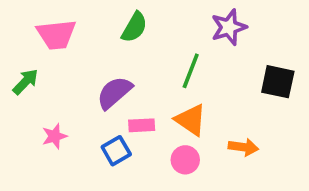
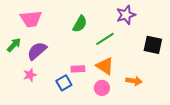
green semicircle: (134, 27) -> (80, 24), moved
green line: (191, 71) -> (105, 39), turned 36
purple semicircle: (114, 93) -> (37, 51), moved

